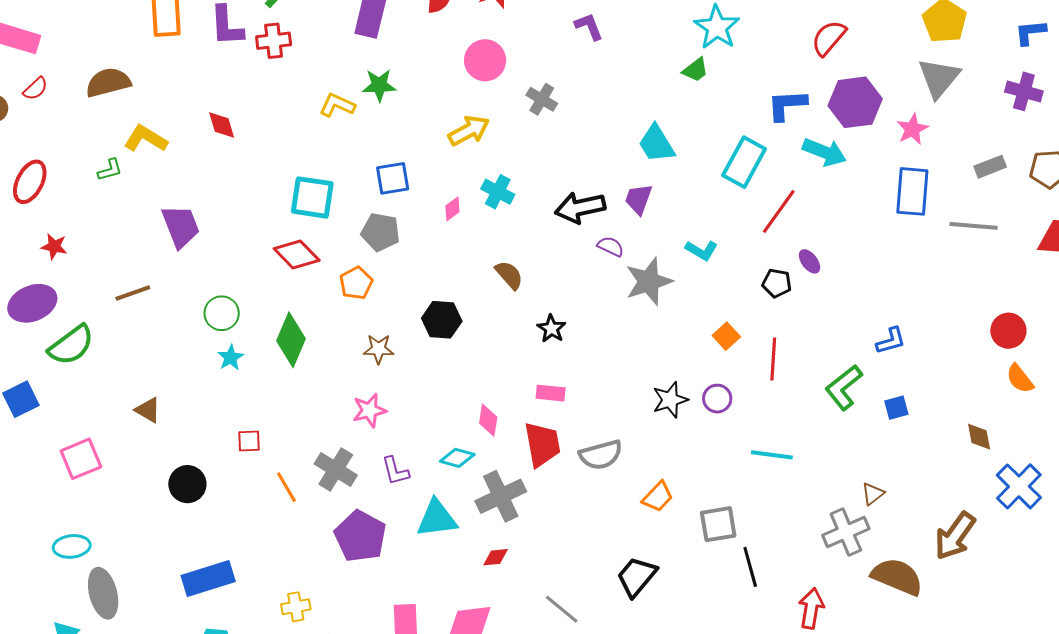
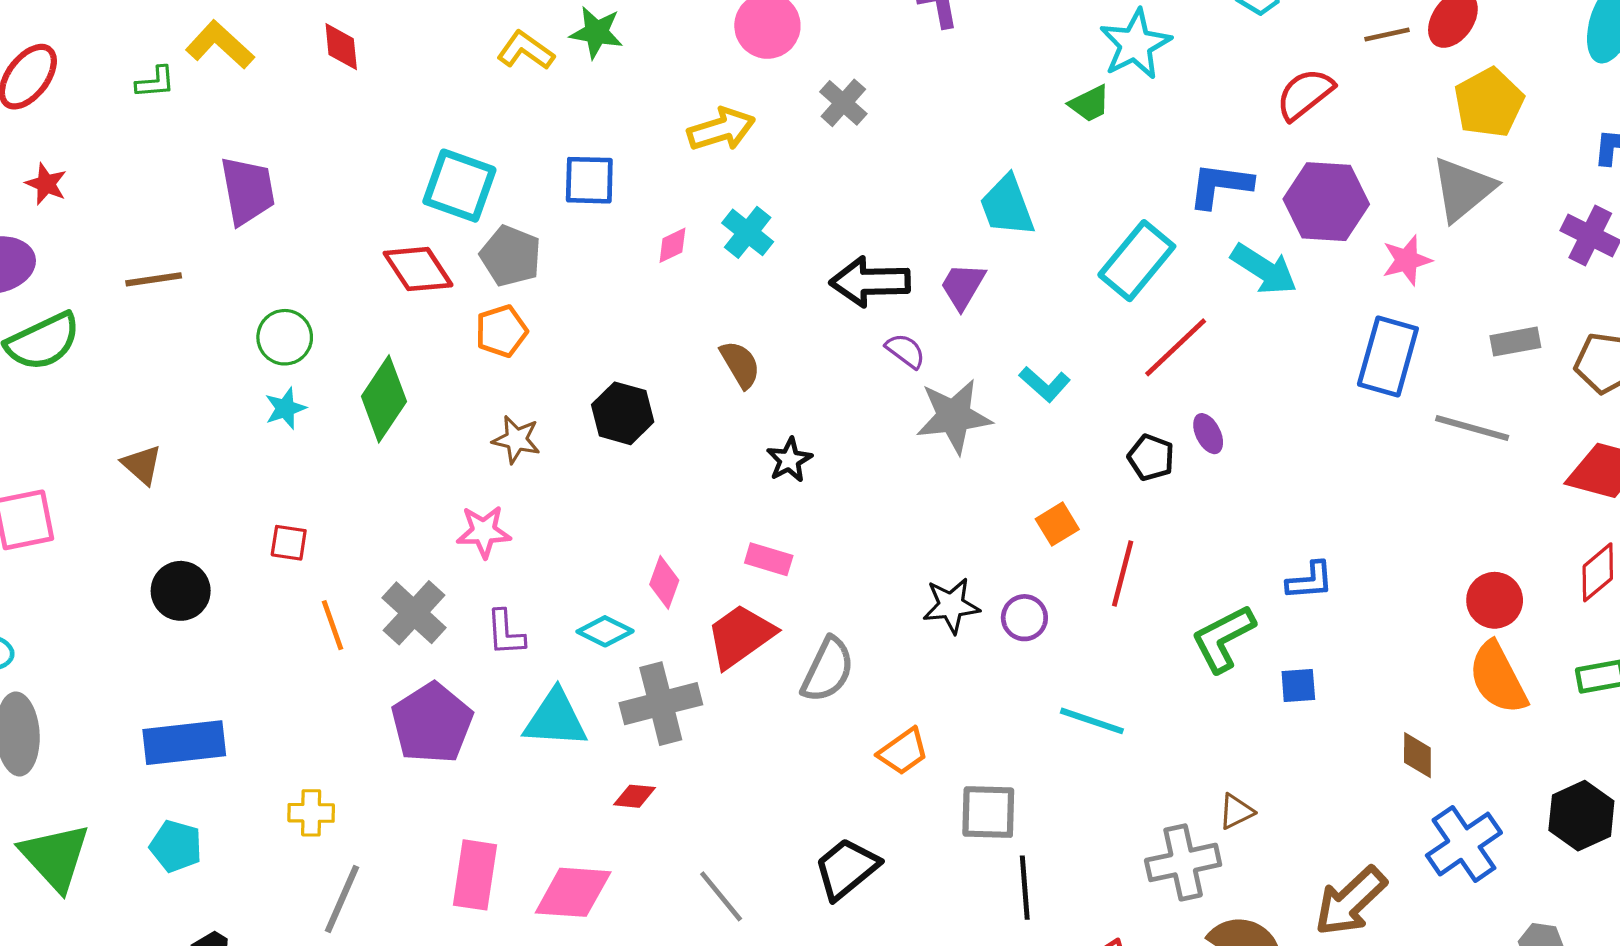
gray pentagon: (381, 232) -> (511, 256), moved
orange semicircle: (1020, 379) -> (1498, 678), size x1.5
red trapezoid: (542, 444) -> (740, 636), turned -126
gray semicircle: (601, 455) -> (828, 670), turned -60

